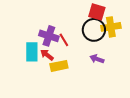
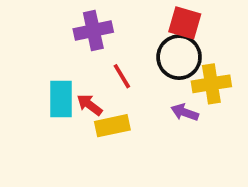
yellow cross: (111, 27) -> (211, 84), moved
purple cross: (49, 36) -> (93, 30), moved, turned -30

